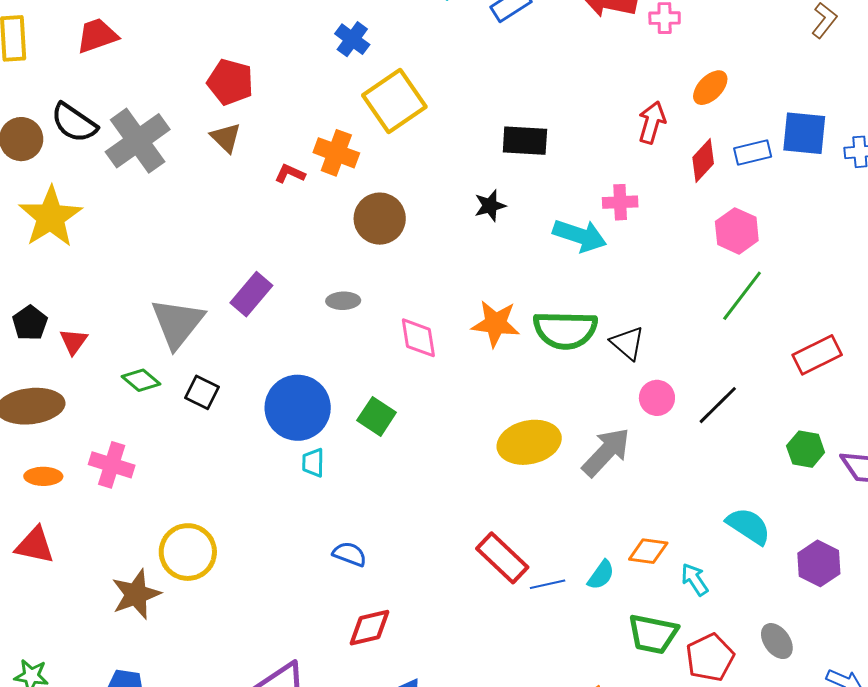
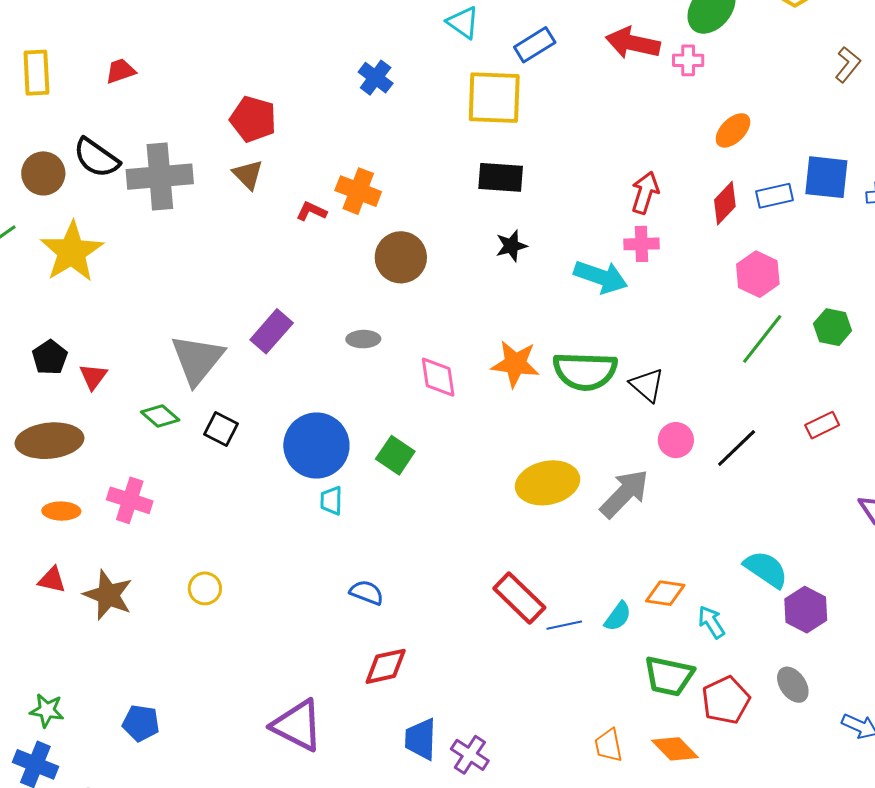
red trapezoid: (97, 36) -> (121, 71), size x0.7
yellow square: (394, 101) -> (494, 98), moved, turned 36
red arrow: (652, 122) -> (645, 193), moved
gray cross: (138, 141) -> (160, 177), turned 30
black rectangle: (525, 141) -> (501, 177), moved
red rectangle: (817, 355) -> (822, 425), moved, size x0.7
green hexagon: (806, 449) -> (833, 327), moved
red triangle: (35, 545) -> (52, 580), size x0.7
yellow circle: (188, 552) -> (205, 588), size x0.6
purple hexagon: (819, 563) -> (806, 610), moved
brown star: (136, 594) -> (108, 595), moved, turned -30

